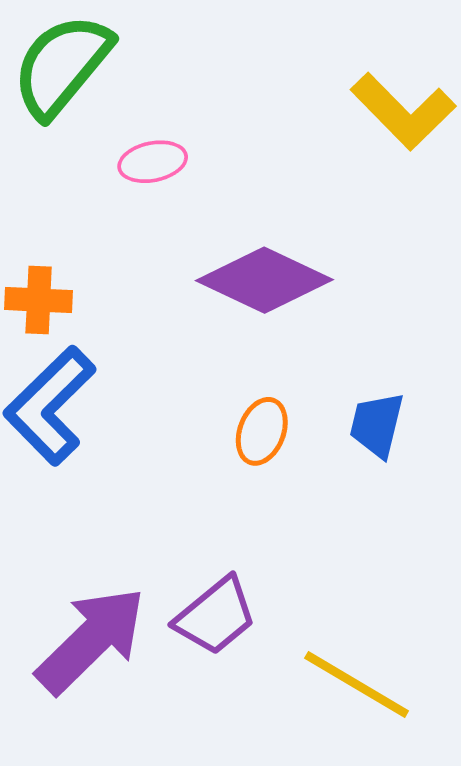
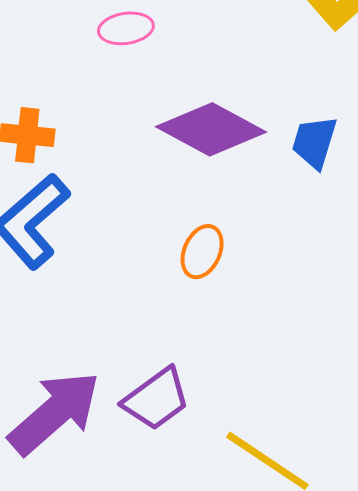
blue trapezoid: (377, 425) -> (314, 142), moved

